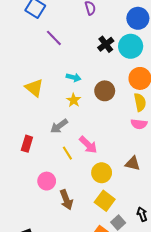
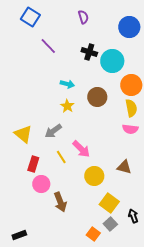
black cross: (106, 44) -> (89, 52), moved, turned -35
cyan circle: (131, 46) -> (112, 61), moved
yellow triangle: (34, 88) -> (23, 134), moved
red rectangle: (27, 144) -> (33, 164), moved
yellow square: (105, 201) -> (109, 203), moved

